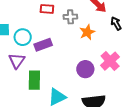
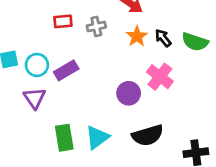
black arrow: (116, 23) -> (163, 38), moved
orange star: (87, 32) -> (137, 36), moved
green rectangle: (34, 80) -> (64, 138), moved

